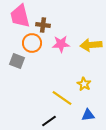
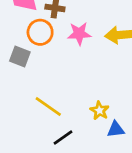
yellow star: (84, 84) -> (99, 111), moved
yellow line: (62, 98) -> (48, 106), moved

